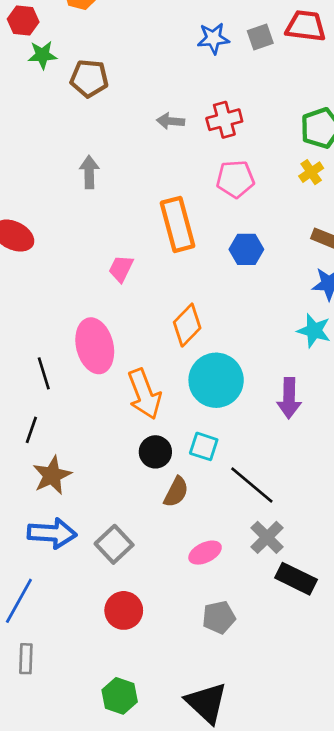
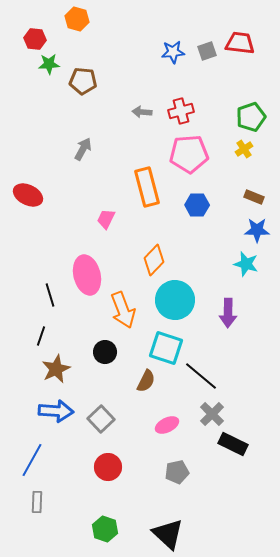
gray arrow: (89, 172) -> (83, 149), turned 30
pink pentagon: (235, 179) -> (189, 154), size x1.4
cyan square: (204, 446) -> (166, 348), size x1.6
black circle: (155, 452) -> (105, 352), moved

